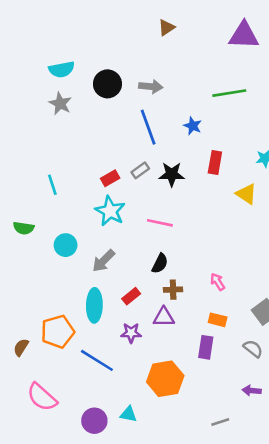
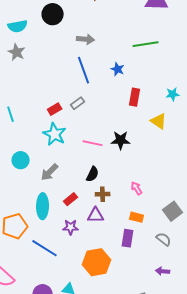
black circle: (107, 84) -> (53, 14), moved
black star: (172, 174) -> (121, 140), moved

